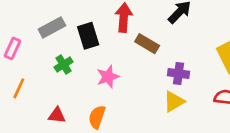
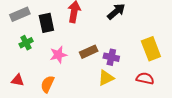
brown rectangle: (147, 44) -> (89, 52), moved, turned -60

